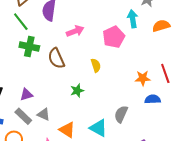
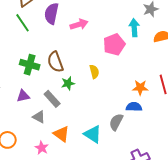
pink arrow: (75, 31) -> (79, 24), moved
green cross: (29, 47) -> (30, 65), moved
green star: (77, 91) -> (68, 83), moved
blue semicircle: (153, 99) -> (134, 107), moved
gray rectangle: (23, 116) -> (52, 99), moved

